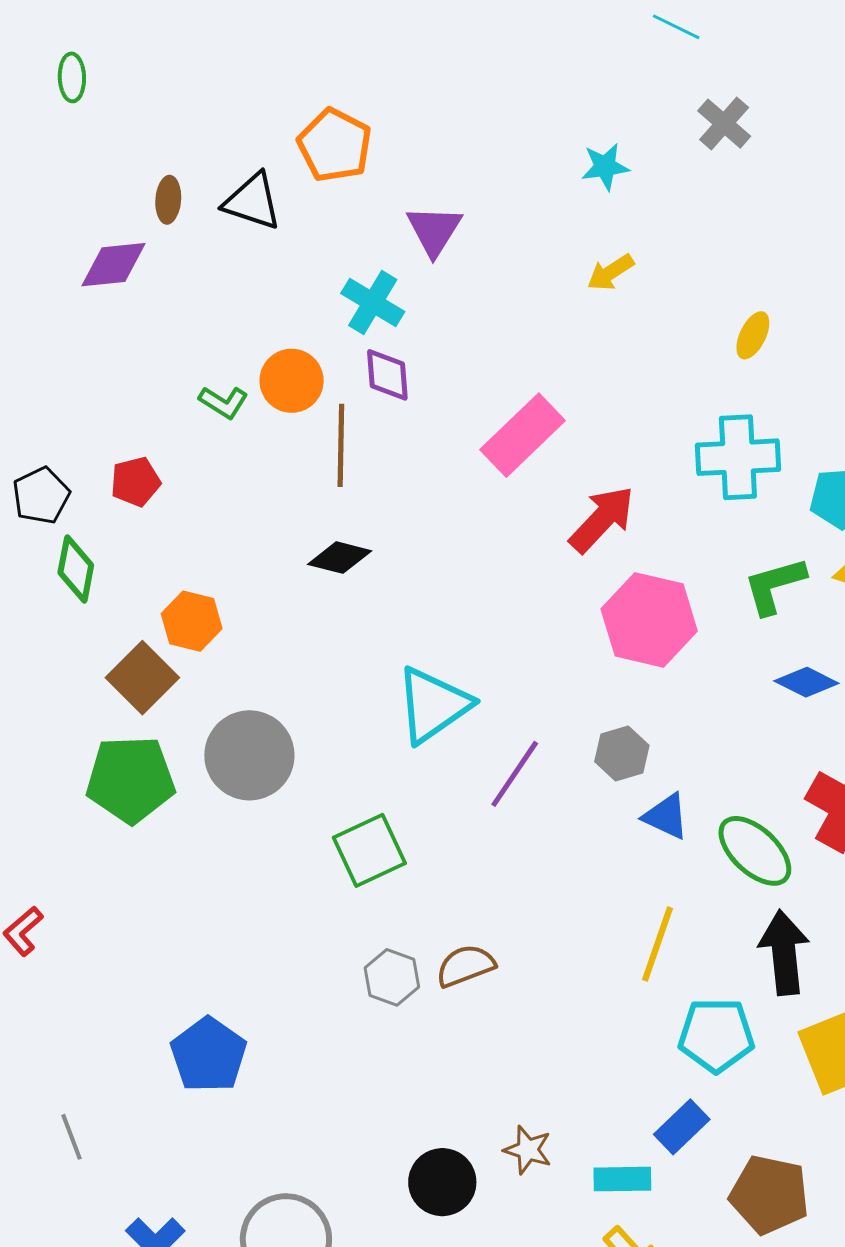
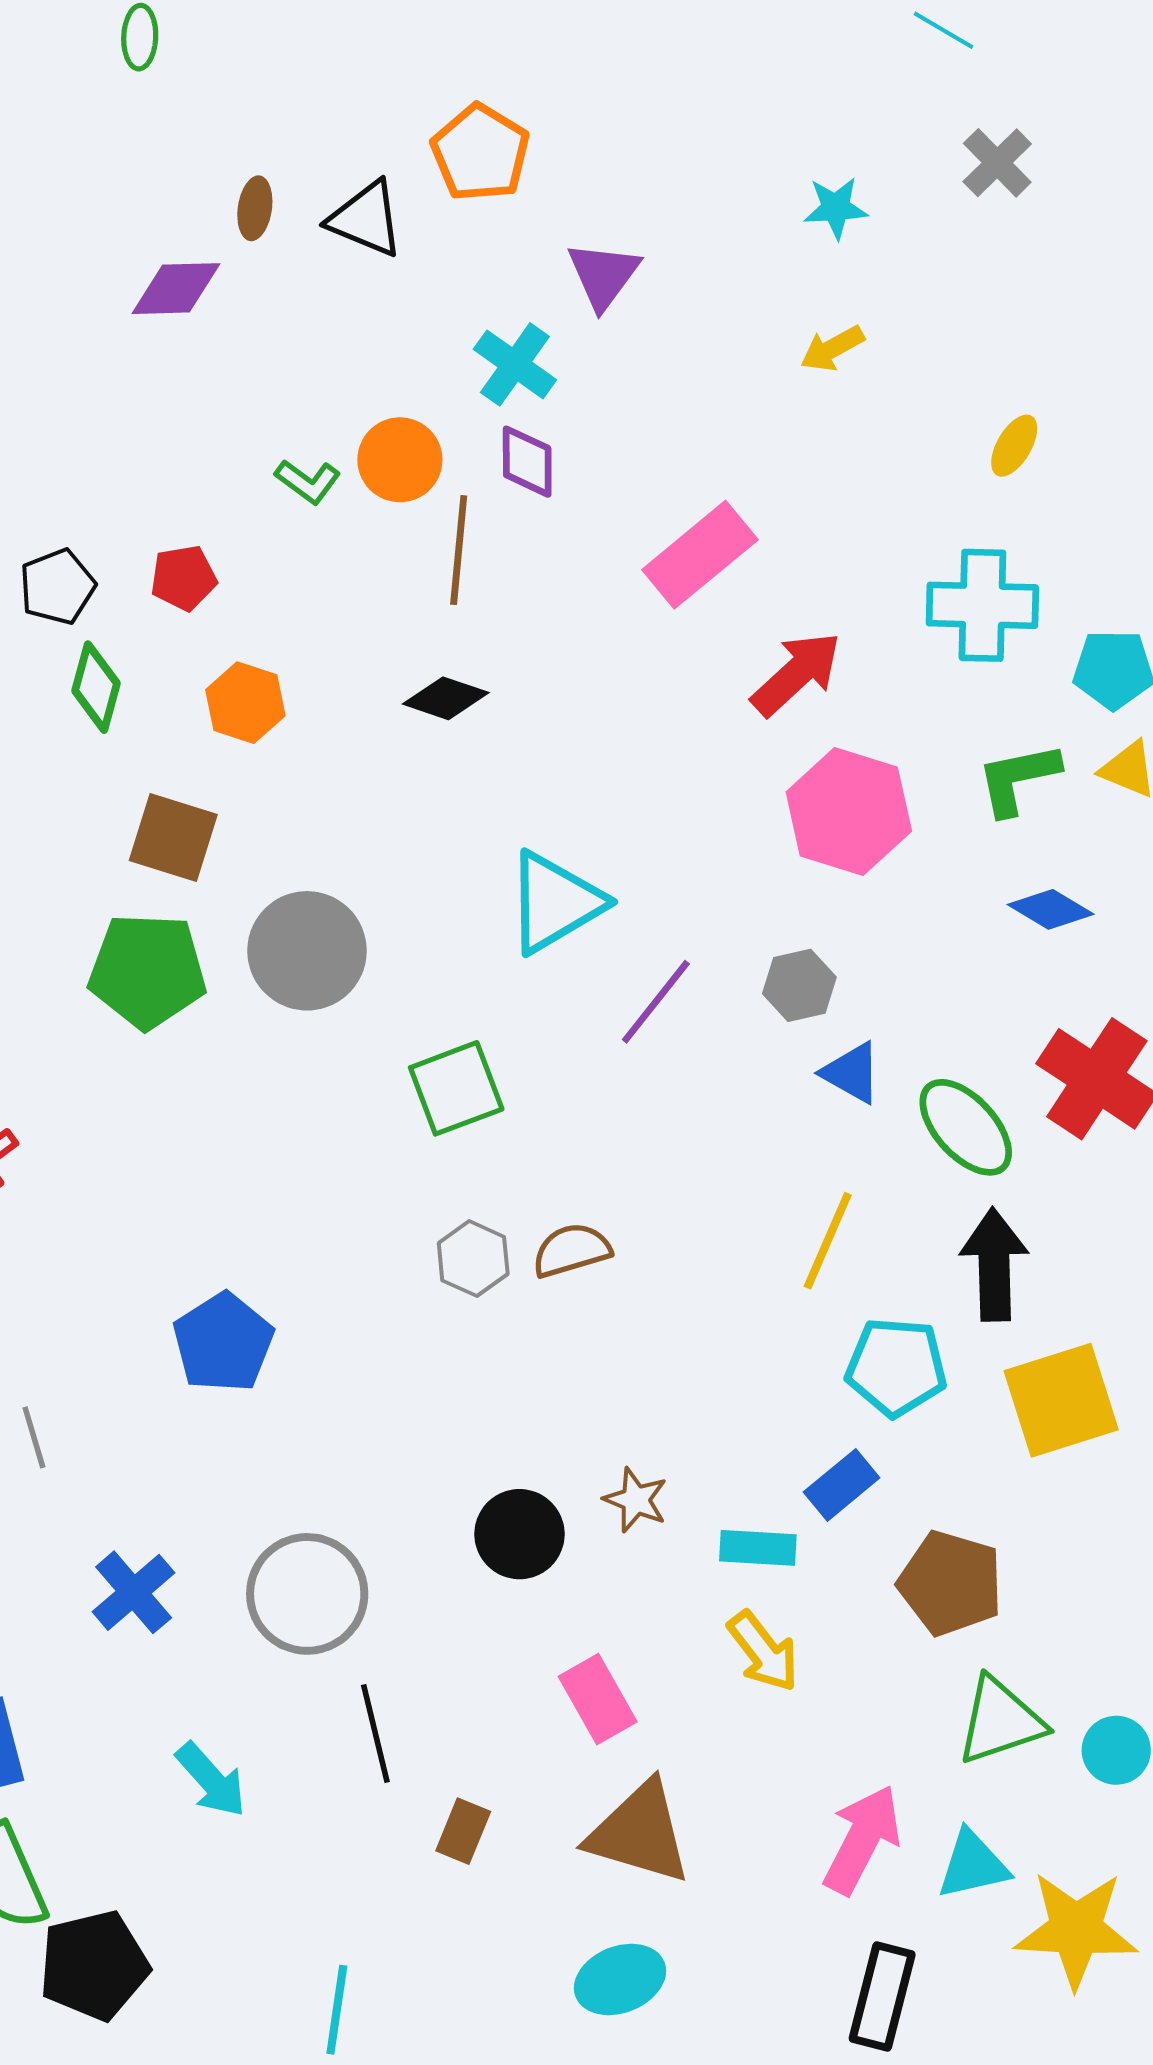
orange hexagon: (192, 621) -> (245, 703), moved
brown square: (142, 678) -> (173, 837), turned -32

